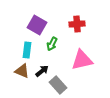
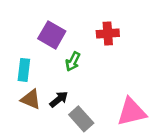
cyan rectangle: (27, 50) -> (24, 70), moved
pink triangle: (82, 60) -> (132, 112), moved

